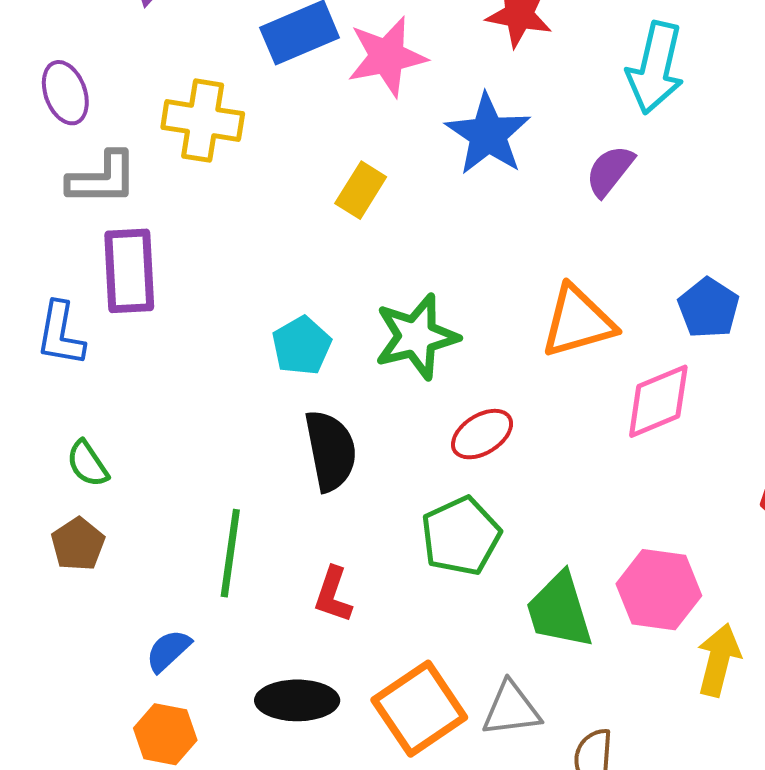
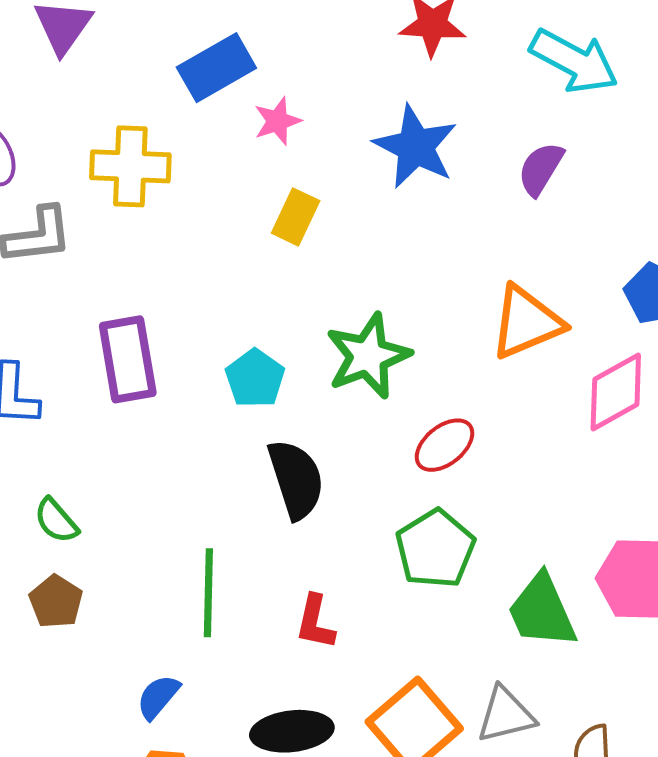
pink star: (387, 57) -> (277, 121), moved, size x0.6
cyan arrow: (655, 68) -> (574, 61), turned -68
purple rectangle: (129, 271) -> (128, 359), moved

